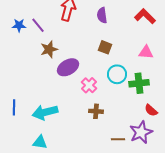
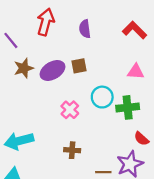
brown square: (105, 47) -> (79, 66), moved, turned -32
purple ellipse: (68, 67) -> (52, 70), moved
brown cross: (96, 111) -> (72, 150), moved

